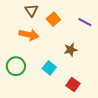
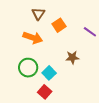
green circle: (16, 66) -> (28, 68), moved
red square: (73, 85) -> (45, 92), moved

